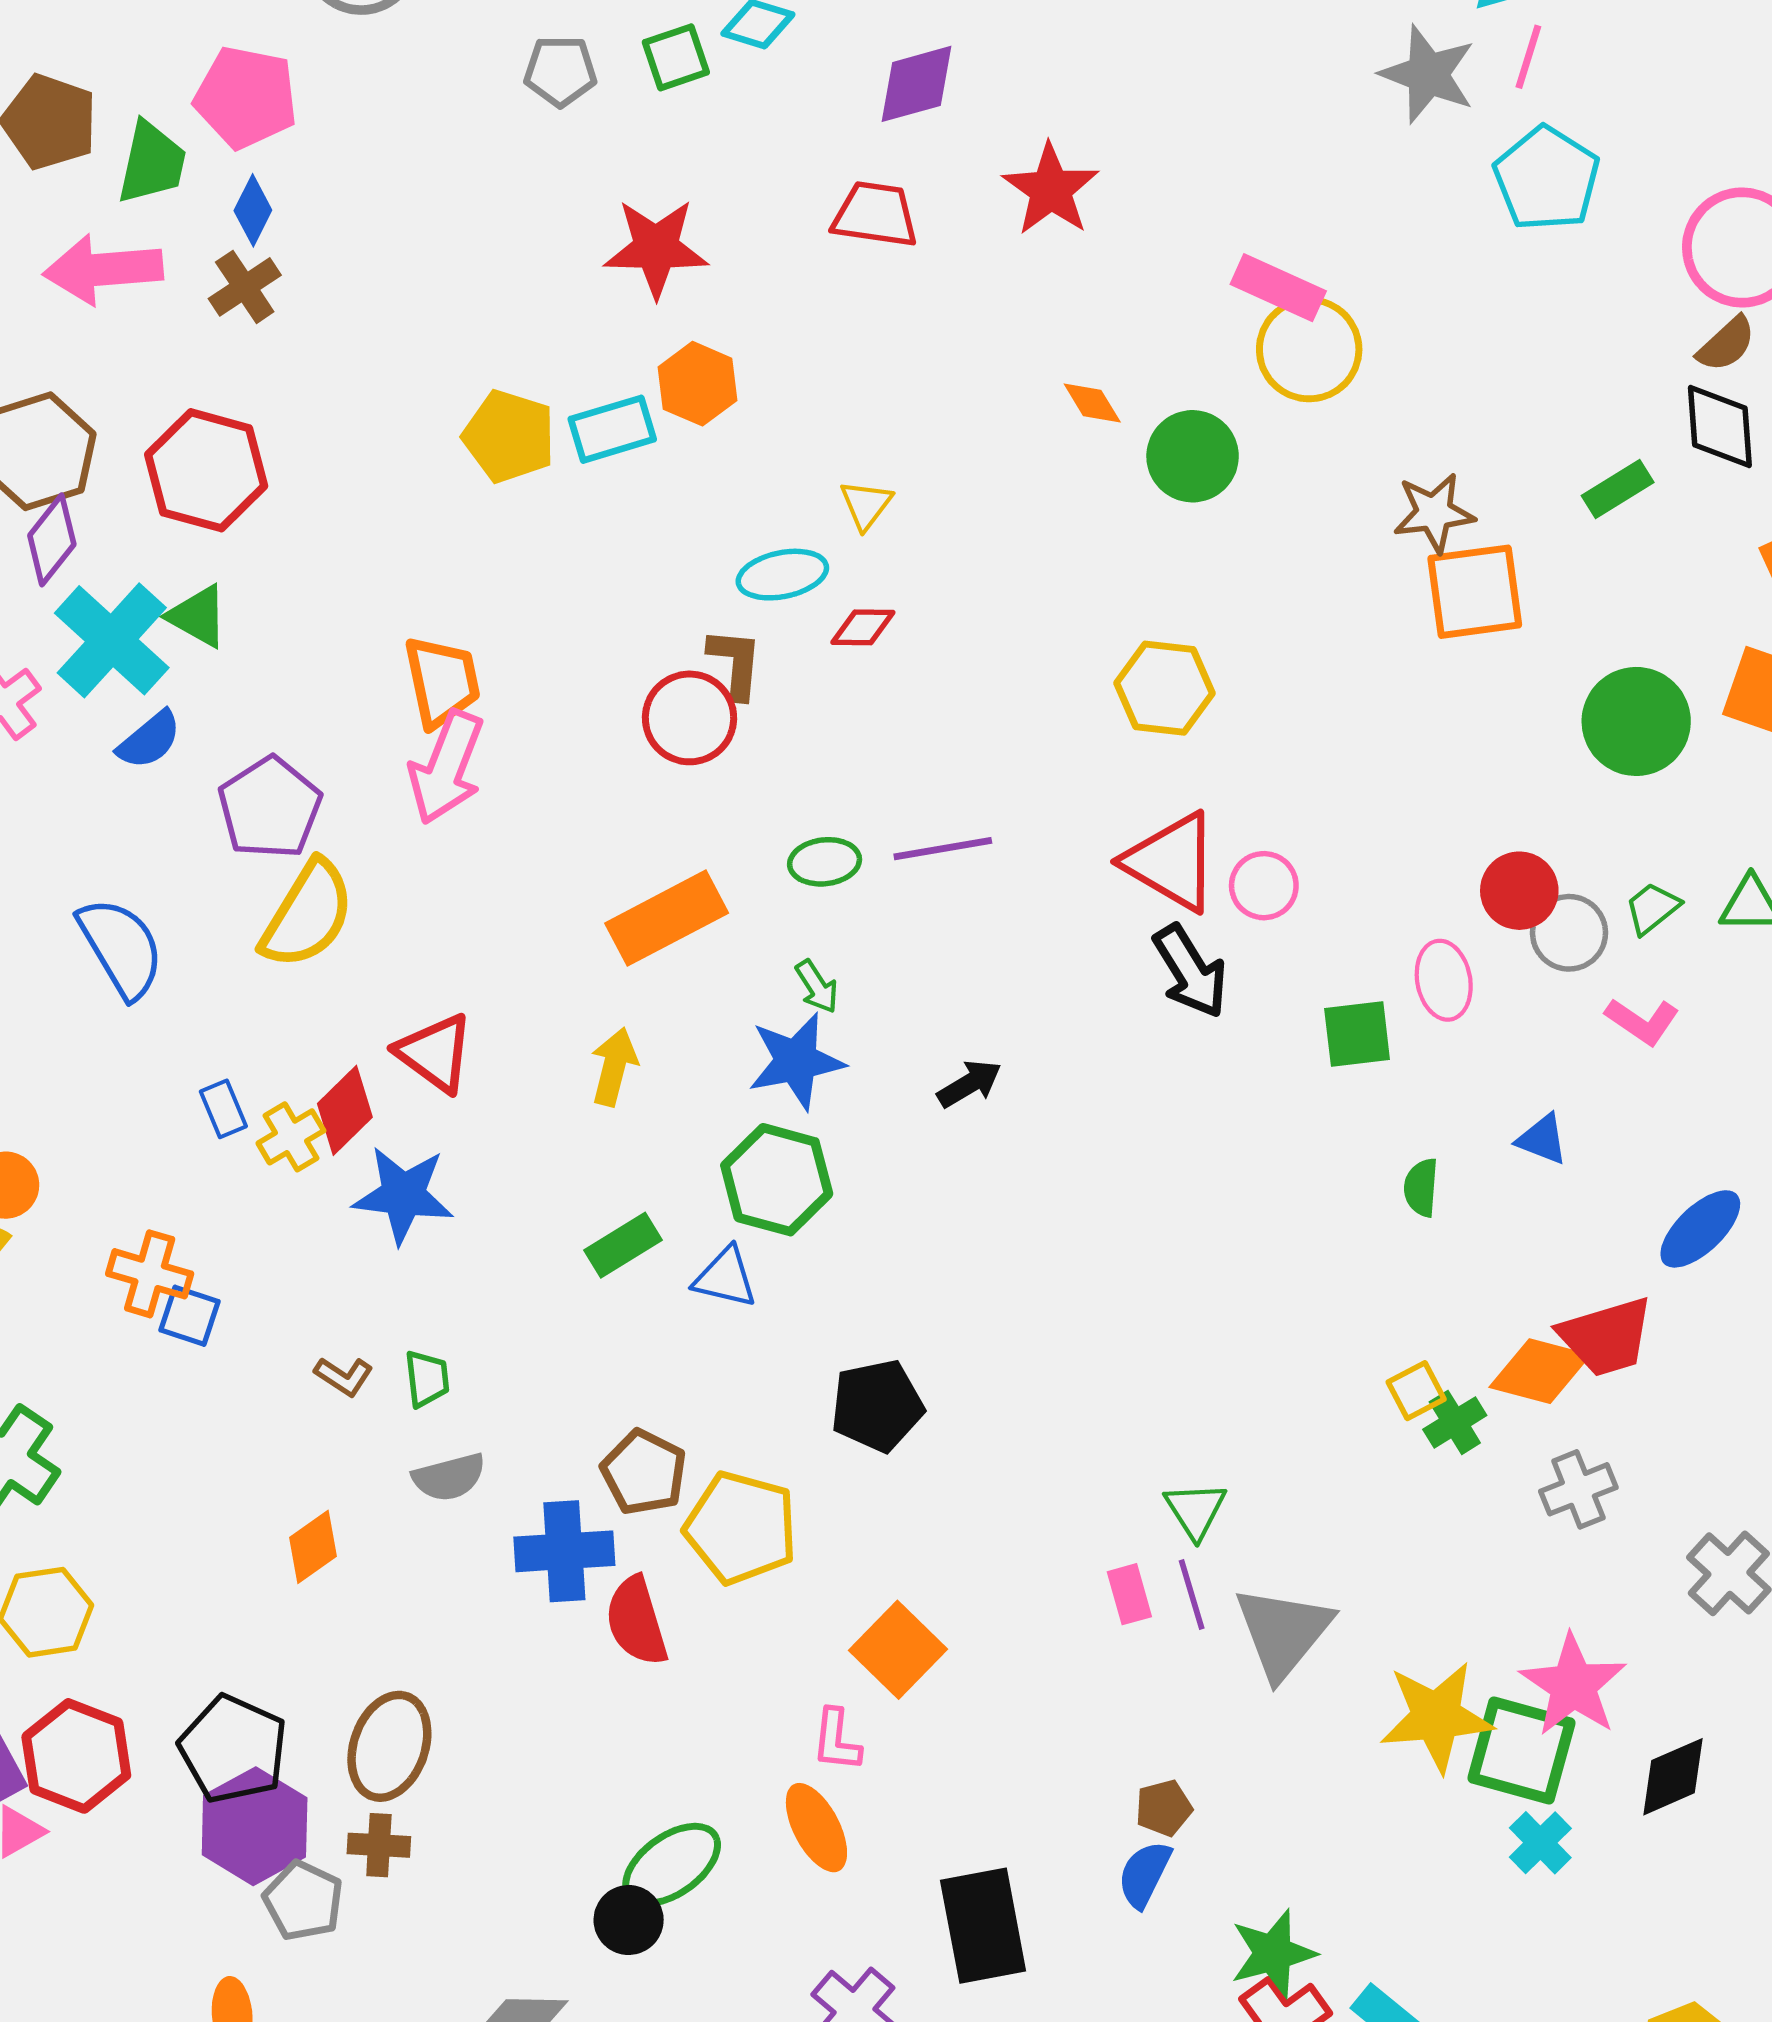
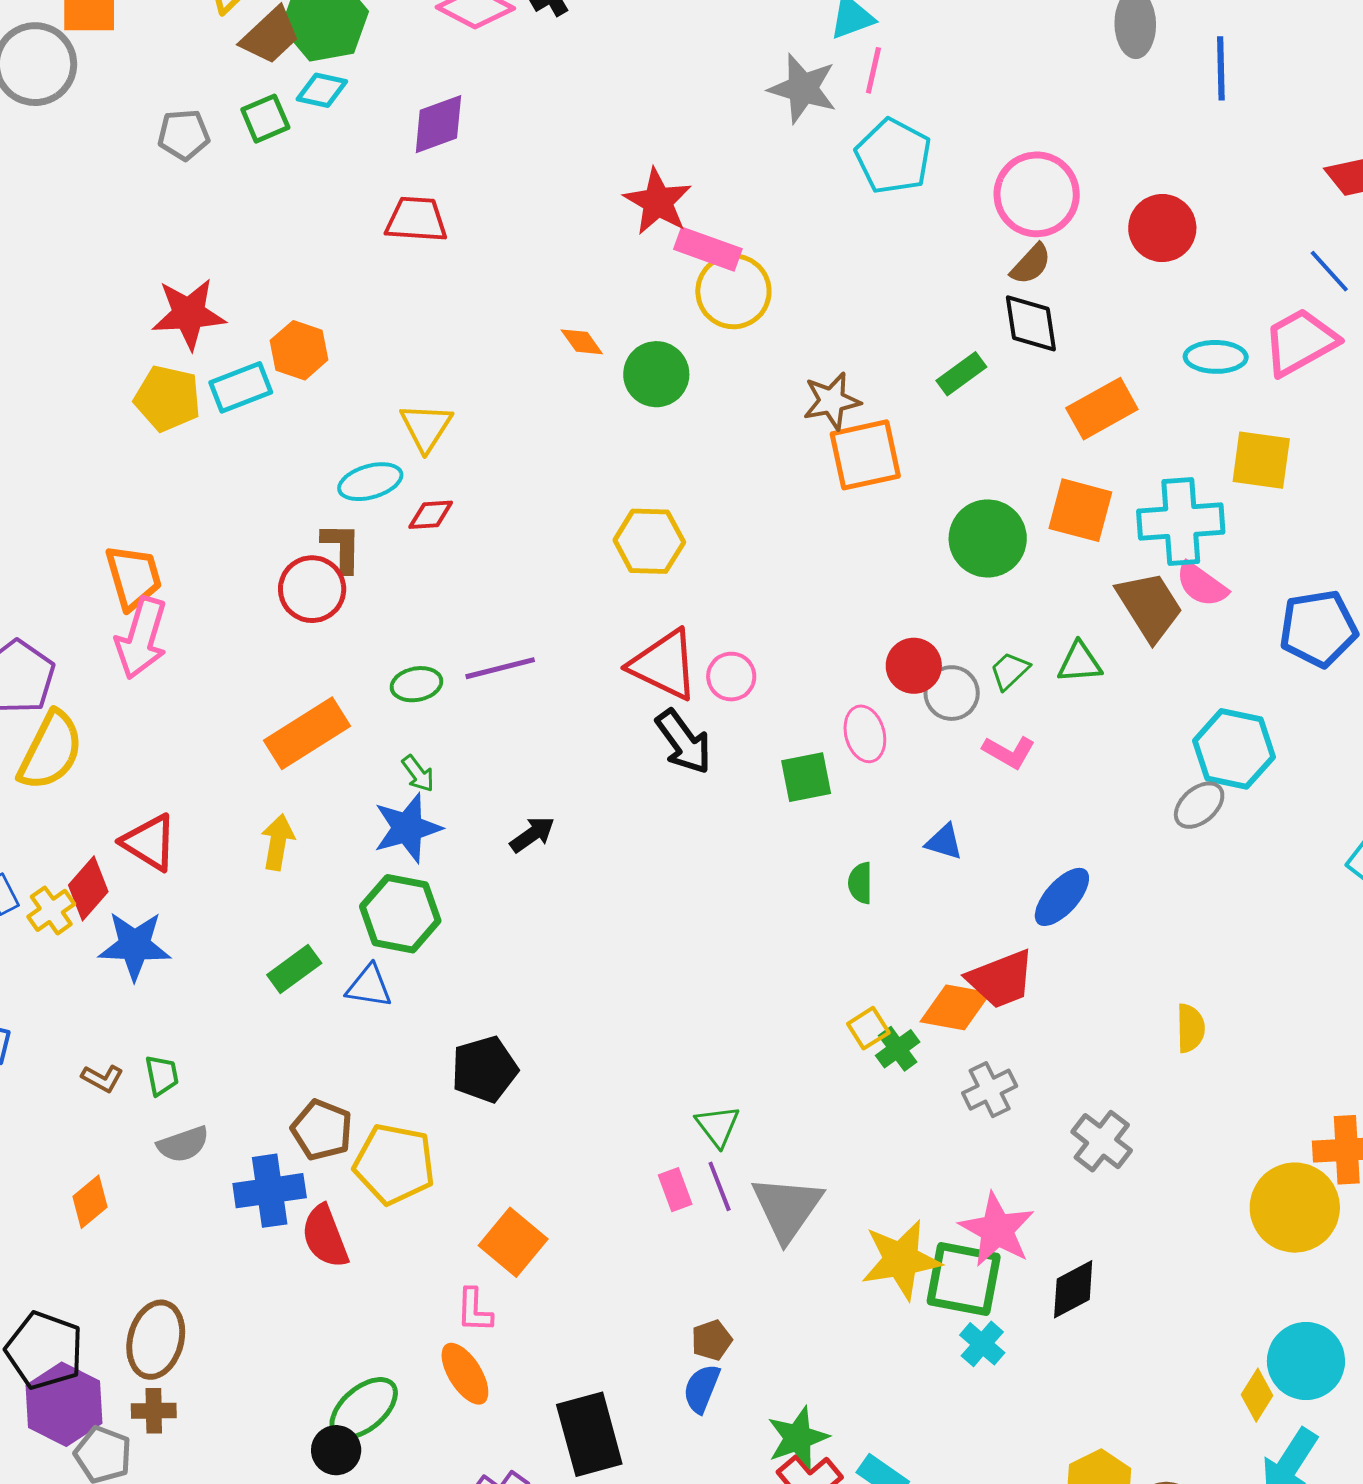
red star: (1051, 190) -> (658, 202), moved
red star: (656, 248) -> (189, 314), moved
yellow triangle: (866, 505) -> (426, 427), size x1.4

